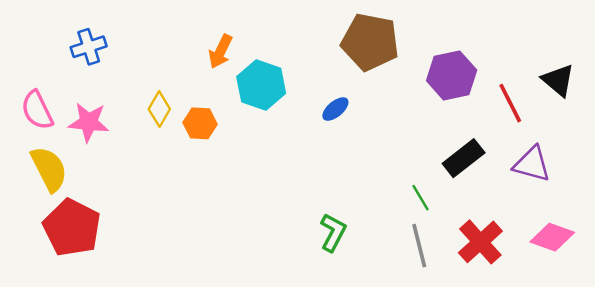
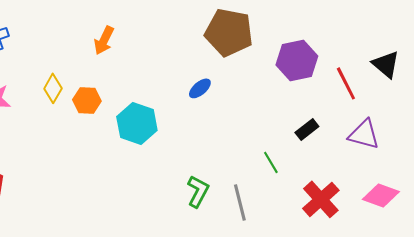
cyan hexagon: (261, 85) -> (137, 123), moved
black rectangle: (464, 158) -> (307, 129), size x0.7
gray line: (419, 246) -> (240, 202), moved

